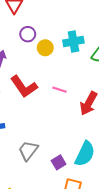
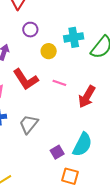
yellow circle: (45, 48) -> (49, 51), moved
gray trapezoid: (28, 151) -> (29, 124), moved

